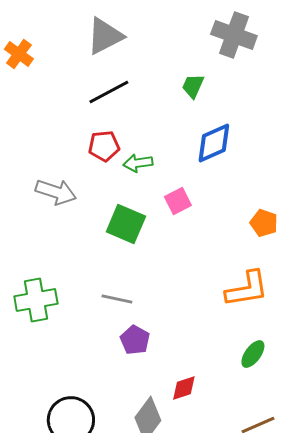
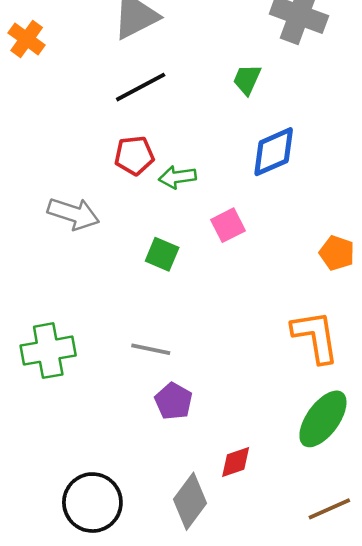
green square: (126, 224) -> (162, 254), size x0.7
orange L-shape: (247, 289) -> (315, 337), turned -90
green ellipse: (253, 354) -> (323, 419), size x1.6

